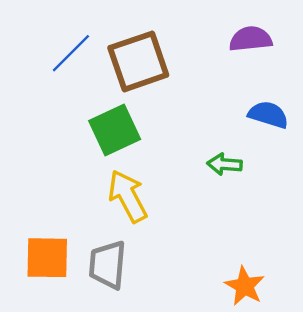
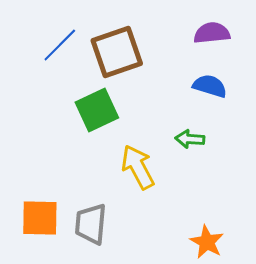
blue semicircle: (268, 115) -> (210, 86), moved
yellow arrow: (128, 196) -> (138, 167), moved

